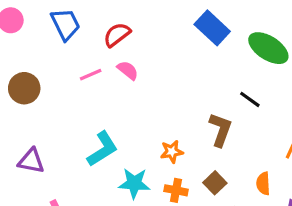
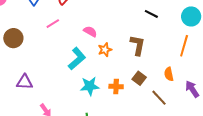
pink semicircle: (128, 70) -> (90, 32), moved
black line: (250, 99) -> (151, 14), moved
cyan L-shape: (102, 149) -> (77, 59), moved
orange star: (172, 152) -> (105, 50), moved

